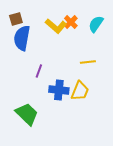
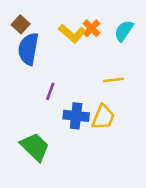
brown square: (16, 19) -> (21, 24), turned -32

